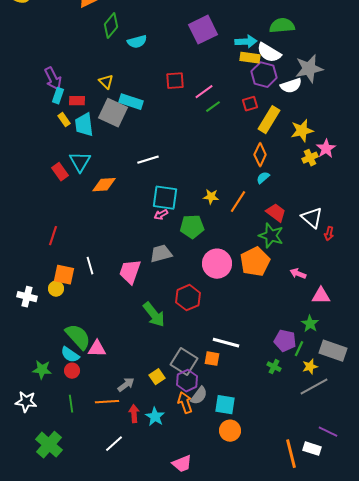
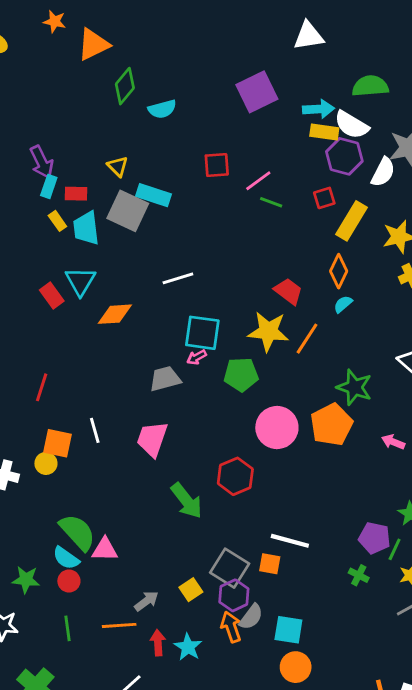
white semicircle: (291, 86) -> (383, 172), turned -45
green line: (213, 107) -> (271, 202), turned 56
yellow star: (211, 197) -> (268, 331), size x1.8
red trapezoid: (276, 213) -> (288, 291), moved
gray trapezoid: (161, 254) -> (165, 379), moved

